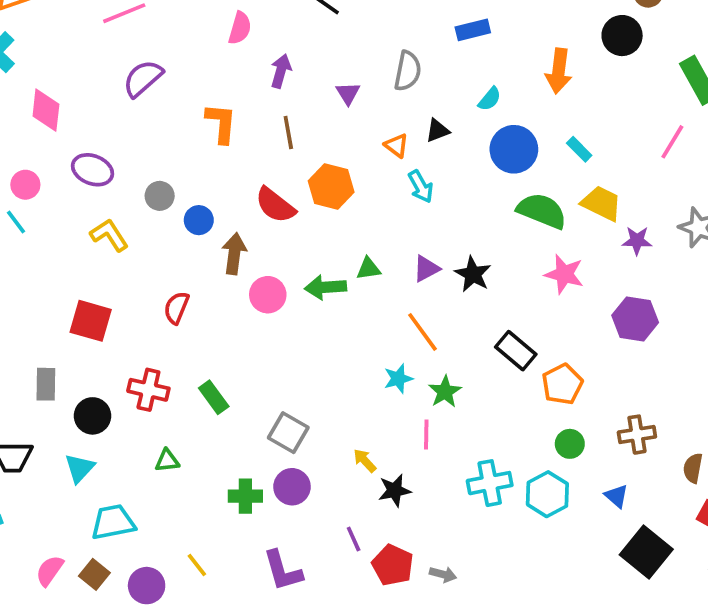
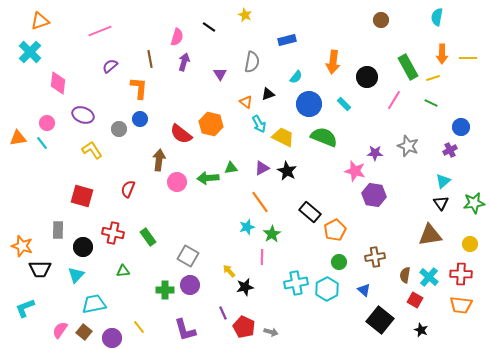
pink semicircle: (240, 28) -> (177, 37), moved
black circle: (622, 36) -> (367, 77), moved
purple semicircle: (143, 78) -> (110, 66), size x0.7
orange L-shape: (221, 123) -> (139, 88), moved
brown line: (288, 132) -> (150, 59), moved
yellow trapezoid: (602, 203) -> (283, 137), moved
blue circle: (199, 220) -> (140, 119), moved
pink star: (564, 274) -> (355, 171), moved

